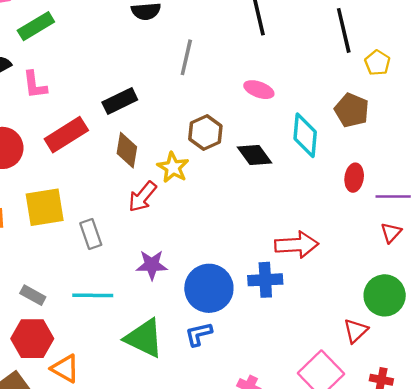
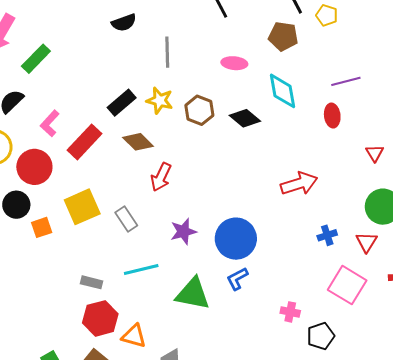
pink L-shape: (35, 85) -> (50, 123), moved, turned 64
brown pentagon: (352, 110) -> (283, 36), moved
brown diamond: (127, 150) -> (138, 142), turned -40
yellow star: (173, 167) -> (160, 101), moved
purple line: (393, 196) -> (346, 81), moved
blue cross: (265, 280) -> (327, 235), moved, size x0.7

